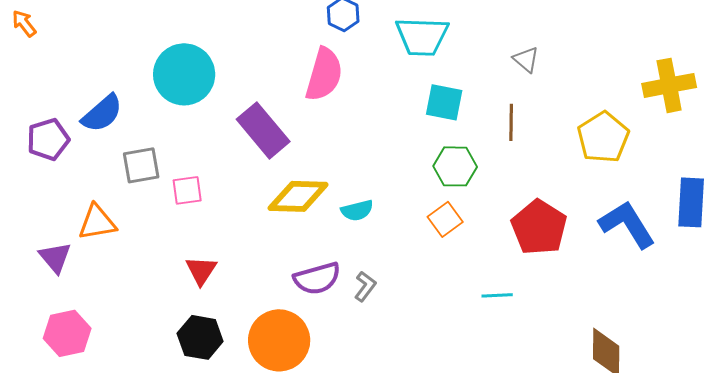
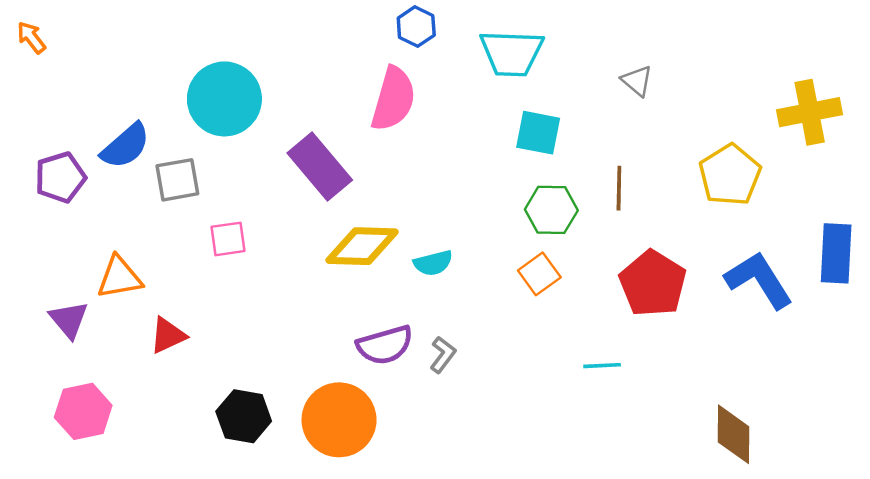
brown line: (511, 122) -> (619, 188), moved
gray square: (141, 165) -> (177, 180), moved
red triangle: (201, 270) -> (168, 335), moved, turned 32

